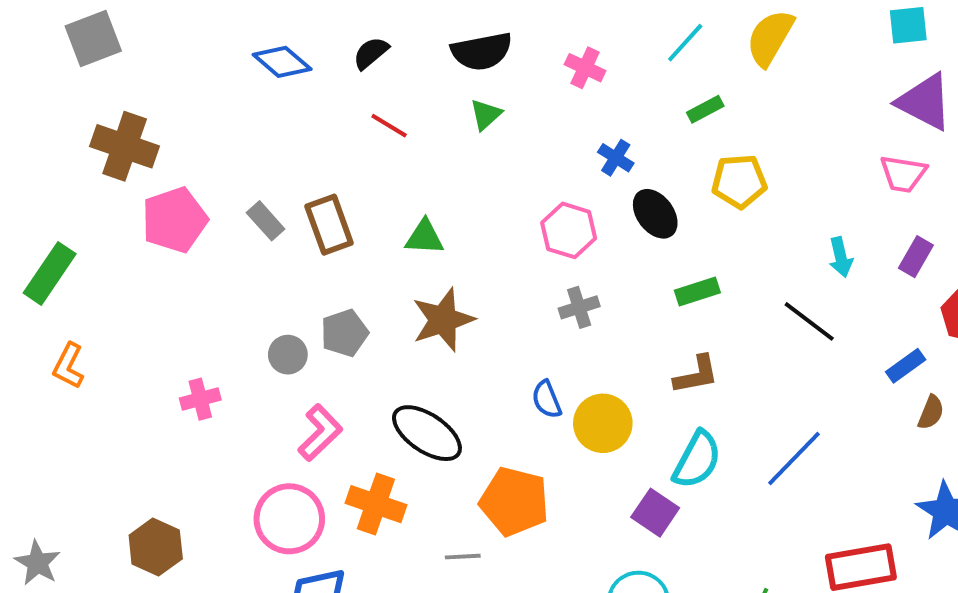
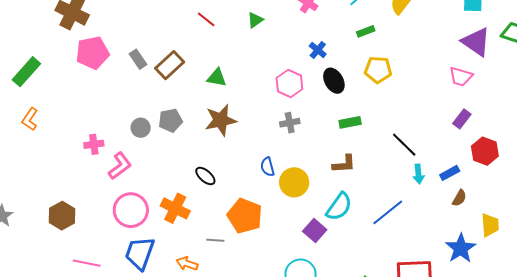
brown rectangle: (329, 225) -> (170, 65), turned 60
cyan arrow: (841, 257) -> (418, 174), moved
pink L-shape: (320, 433) -> (120, 166), moved
black ellipse: (427, 433) -> (205, 176), size x0.6

